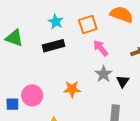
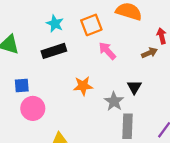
gray star: (103, 74) -> (114, 101), moved
orange star: (72, 89) -> (83, 86), moved
blue square: (12, 104) -> (22, 86), moved

